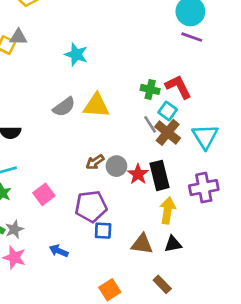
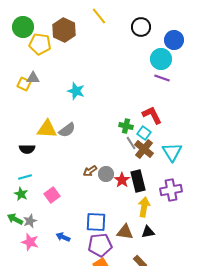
green cross: (150, 89) -> (126, 126), moved
yellow triangle: (96, 106) -> (47, 129), moved
purple pentagon: (91, 206) -> (100, 245), moved
blue square: (103, 231) -> (96, 222), size x1.5

